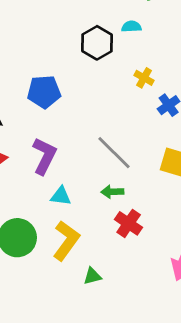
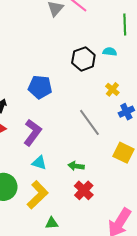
gray line: (114, 153) -> (89, 122), moved

